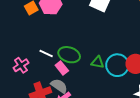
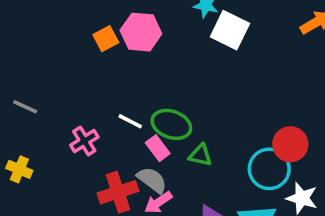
green triangle: (98, 62) -> (200, 155), moved
cyan circle: (117, 65) -> (269, 169), moved

